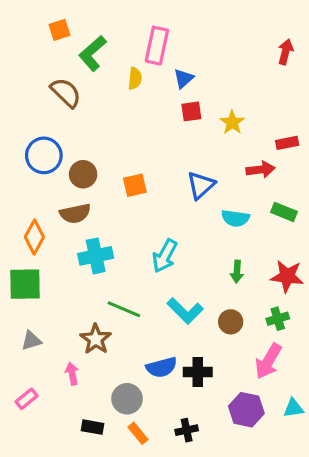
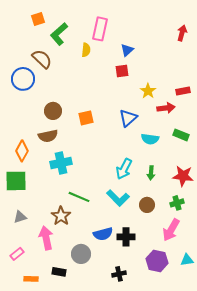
blue triangle: (184, 78) -> (127, 50), moved
yellow star: (232, 122) -> (148, 91), moved
blue circle: (44, 155) -> (23, 79), moved
cyan arrow: (165, 256) -> (124, 169), moved
pink arrow: (72, 374) -> (46, 238), size x1.6
orange rectangle: (138, 433) -> (31, 279), moved, turned -48

